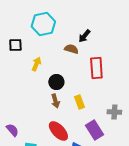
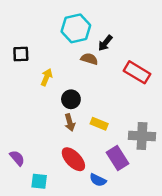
cyan hexagon: (43, 24) -> (76, 28), moved
red rectangle: (96, 68) -> (137, 72), moved, turned -55
yellow rectangle: (79, 102) -> (99, 124), turned -48
gray cross: (114, 112) -> (142, 136), size x1.5

